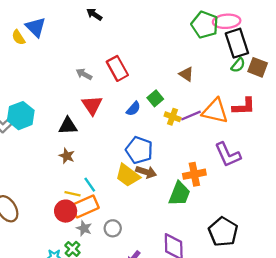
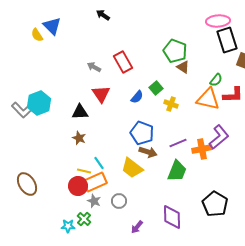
green pentagon: (205, 25) -> (175, 51), moved
green semicircle: (238, 65) -> (216, 80), moved
purple line: (191, 116) -> (178, 143), moved
purple L-shape: (228, 155) -> (219, 137), turned -105
orange cross: (194, 174) -> (202, 149), moved
yellow trapezoid: (128, 175) -> (132, 168), moved

